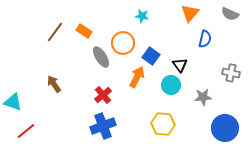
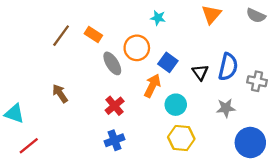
blue semicircle: (205, 39) -> (228, 67), moved, size x1.4
cyan circle: (171, 85) -> (176, 105), moved
blue cross: (103, 126) -> (115, 140), size x0.7

